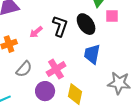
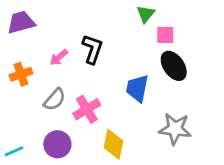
black ellipse: (86, 24) -> (174, 66), moved
gray semicircle: (24, 69) -> (55, 99), moved
purple circle: (45, 91) -> (57, 144), moved

